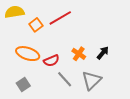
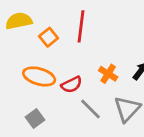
red line: (60, 18) -> (81, 26), turned -50

